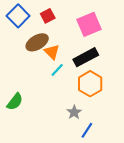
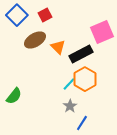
pink square: (89, 24) -> (102, 32), moved
orange triangle: (52, 52) -> (58, 47), moved
cyan line: (57, 70) -> (69, 84), moved

